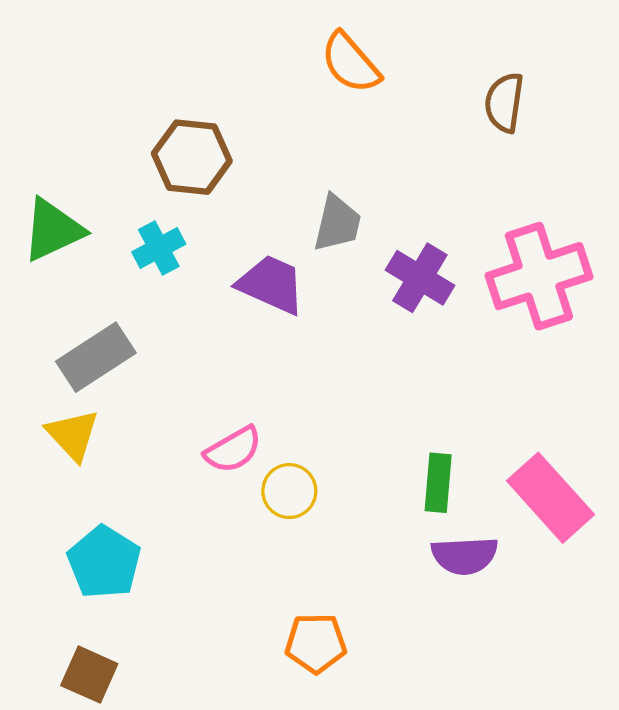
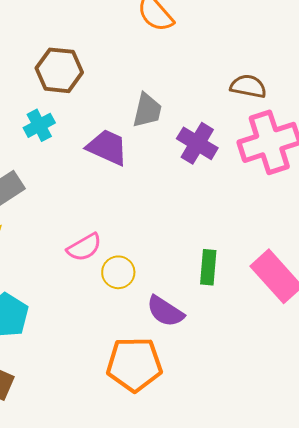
brown semicircle: (504, 103) -> (248, 86), moved, turned 93
purple semicircle: (465, 556) -> (165, 311), moved, turned 36
orange pentagon: (316, 643) -> (134, 364), size x1.5

